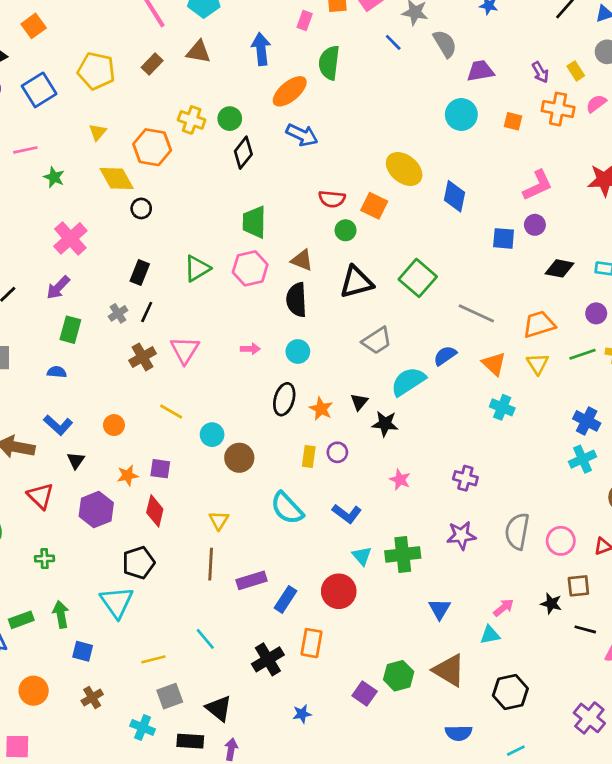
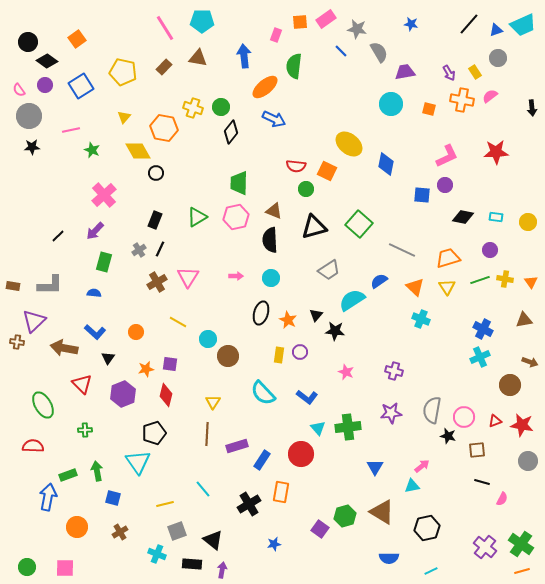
black star: (551, 604) -> (448, 436), moved

